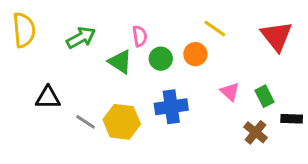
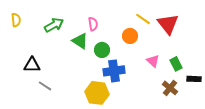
yellow semicircle: (24, 30) -> (16, 20), size x0.6
red triangle: (277, 36) -> (168, 24), moved
green circle: (161, 59) -> (102, 50), moved
gray line: (86, 122) -> (45, 86), moved
yellow hexagon: (122, 122) -> (97, 93), moved

